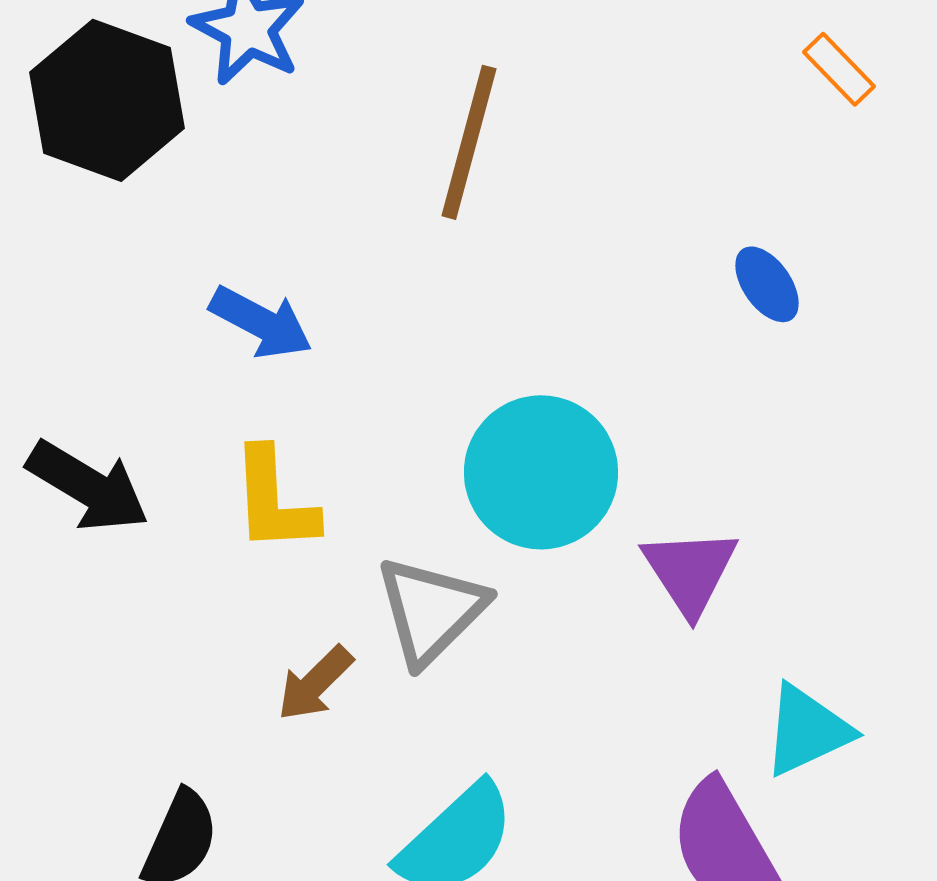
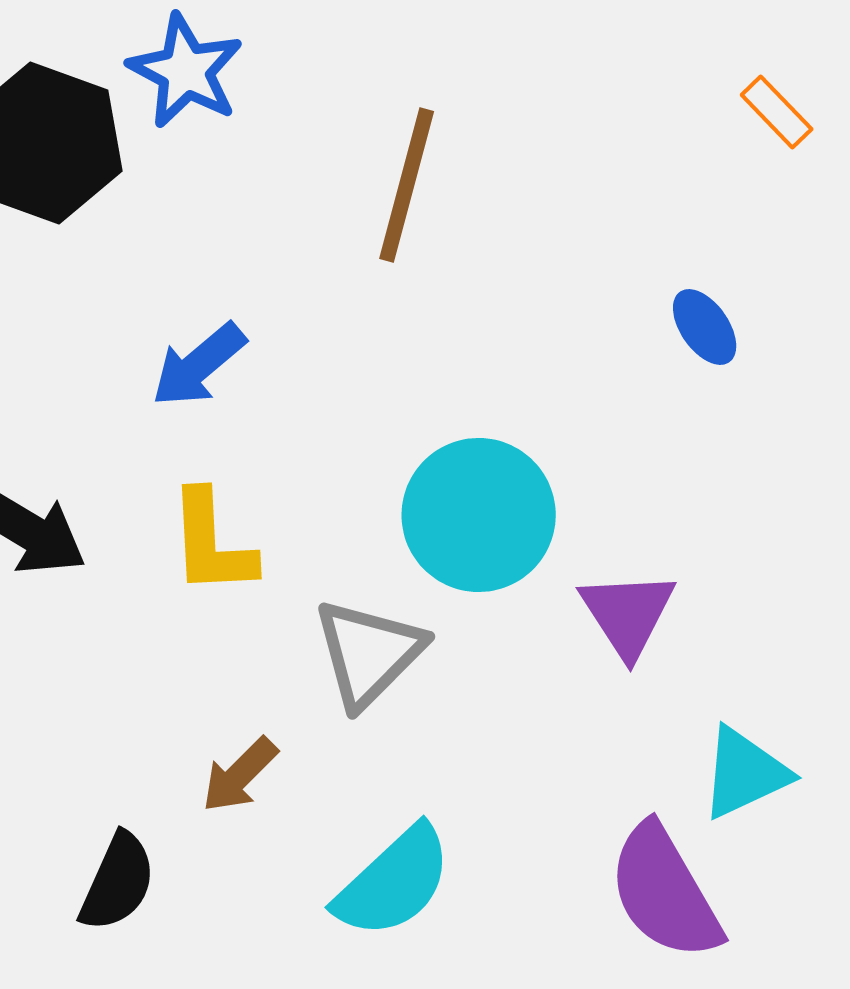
blue arrow: (261, 322) -> (199, 365), turned 112
brown arrow: (315, 683) -> (240, 775), moved

